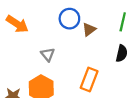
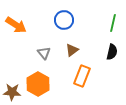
brown triangle: (89, 29) -> (72, 50), moved

